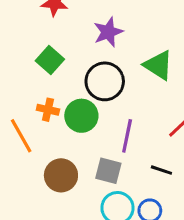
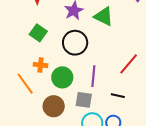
green triangle: (158, 65) -> (104, 16), moved
green circle: (81, 116) -> (62, 77), moved

